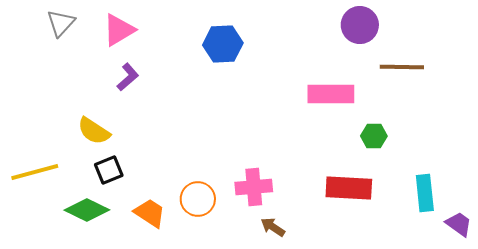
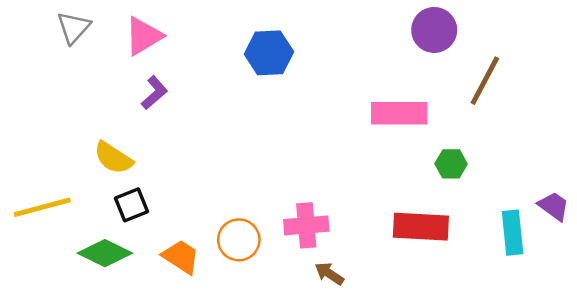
brown line: (402, 67) -> (485, 81), turned -63
purple trapezoid: (459, 224) -> (554, 206), moved

